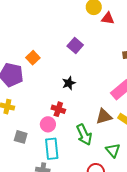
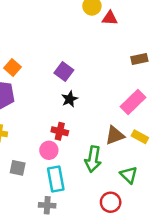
purple square: (75, 45) -> (64, 72), moved
orange square: (33, 58) -> (13, 67), moved
green arrow: (84, 135) -> (93, 159), turned 40

